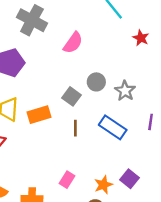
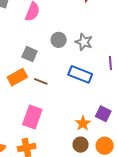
gray square: (71, 96) -> (30, 54), moved
brown line: (75, 128) -> (41, 81), moved, turned -56
pink rectangle: (67, 180) -> (32, 117), moved, size x1.6

